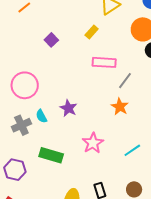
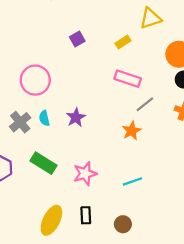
gray cross: (21, 125) -> (20, 122), turned -30
pink star: (93, 143) -> (85, 174), moved

